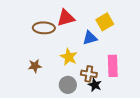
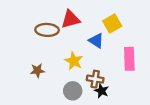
blue triangle: (90, 38) -> (96, 41), turned 49
pink rectangle: (113, 66) -> (129, 59), moved

